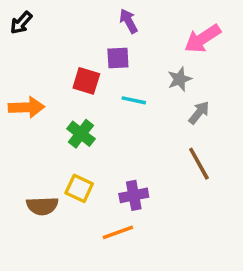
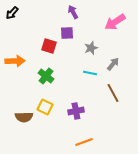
gray star: (180, 79) -> (91, 48), moved
cyan line: (134, 100) -> (90, 73), moved
orange line: (118, 232) -> (84, 142), moved

